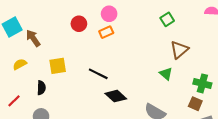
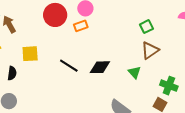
green square: (167, 19) -> (146, 27), moved
red circle: (79, 24) -> (55, 15), size x1.5
black diamond: (116, 96) -> (100, 67), moved, turned -50

